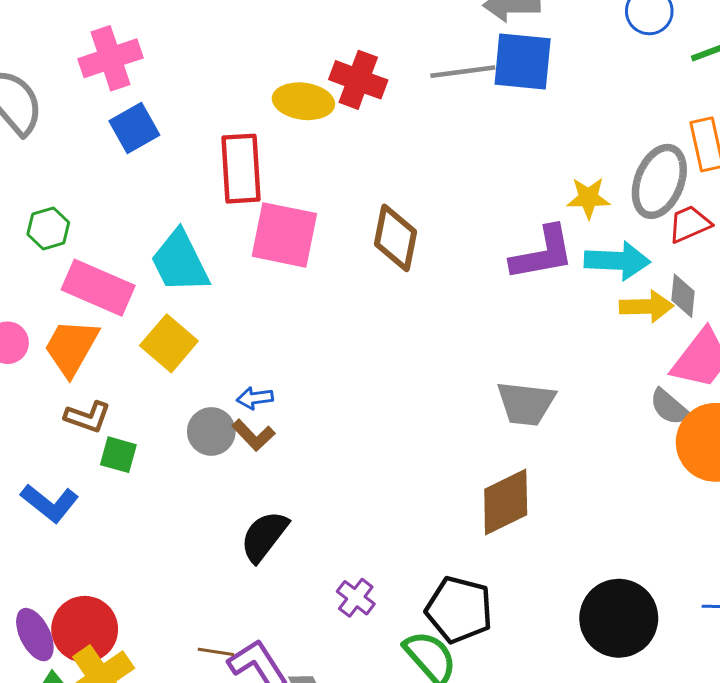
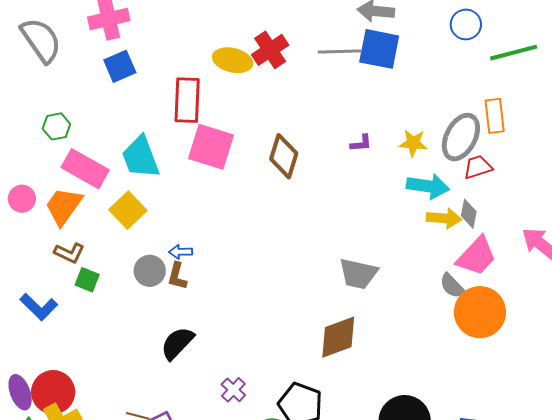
red cross: (358, 80) -> (270, 50), turned 30
purple L-shape: (542, 253) -> (361, 143), moved, size x0.5
brown L-shape: (253, 435) -> (177, 276), turned 52

